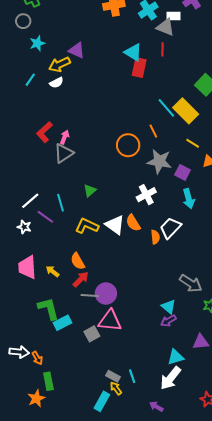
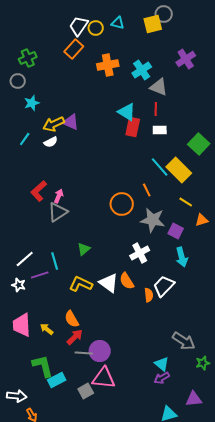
white rectangle: (173, 16) -> (160, 130), moved
purple triangle: (77, 50) -> (71, 122), moved
purple line: (45, 217) -> (40, 275), turned -54
white arrow: (19, 352) -> (17, 396), moved

